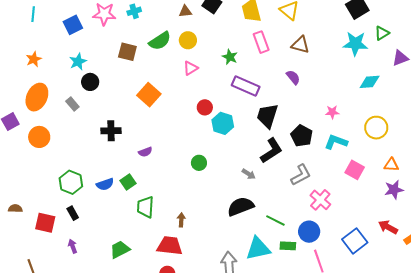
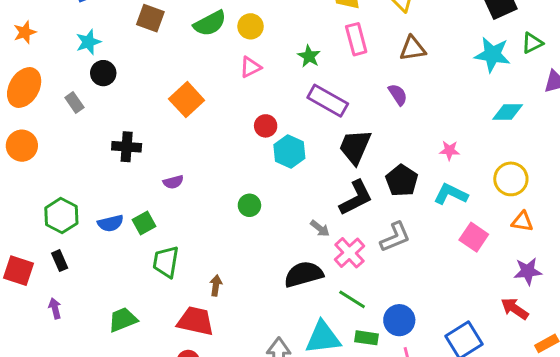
brown triangle: (300, 45) -> (413, 49), turned -30
brown square: (127, 52) -> (150, 18), moved
orange triangle: (391, 165) -> (522, 222), moved
pink cross: (320, 200) -> (349, 253), moved
red arrow: (388, 227) -> (515, 309), moved

